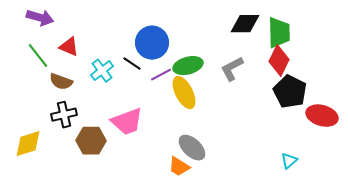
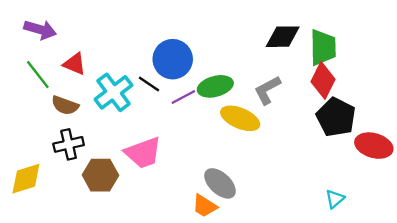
cyan cross: (102, 71) -> (114, 92), size x1.4
yellow ellipse: (184, 93) -> (240, 118), moved, turned -40

